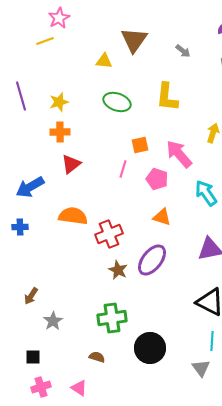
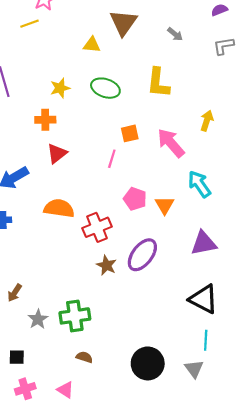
yellow star: (59, 102) -> (60, 88), moved
pink pentagon: (157, 179) -> (135, 199), moved
orange triangle: (162, 217) -> (165, 205), moved, turned 42
green cross: (112, 318) -> (75, 316), moved
black circle: (150, 348) -> (148, 363), moved

